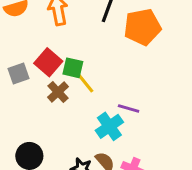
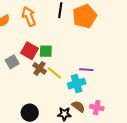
yellow line: (85, 82) -> (54, 73), moved
cyan cross: (109, 126) -> (77, 84), turned 30

